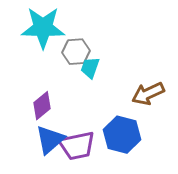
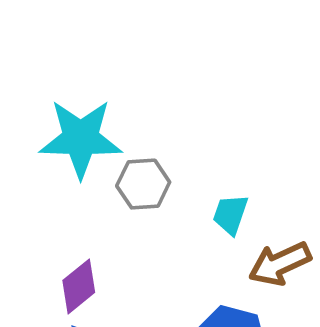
cyan trapezoid: (90, 68) -> (230, 214), moved

